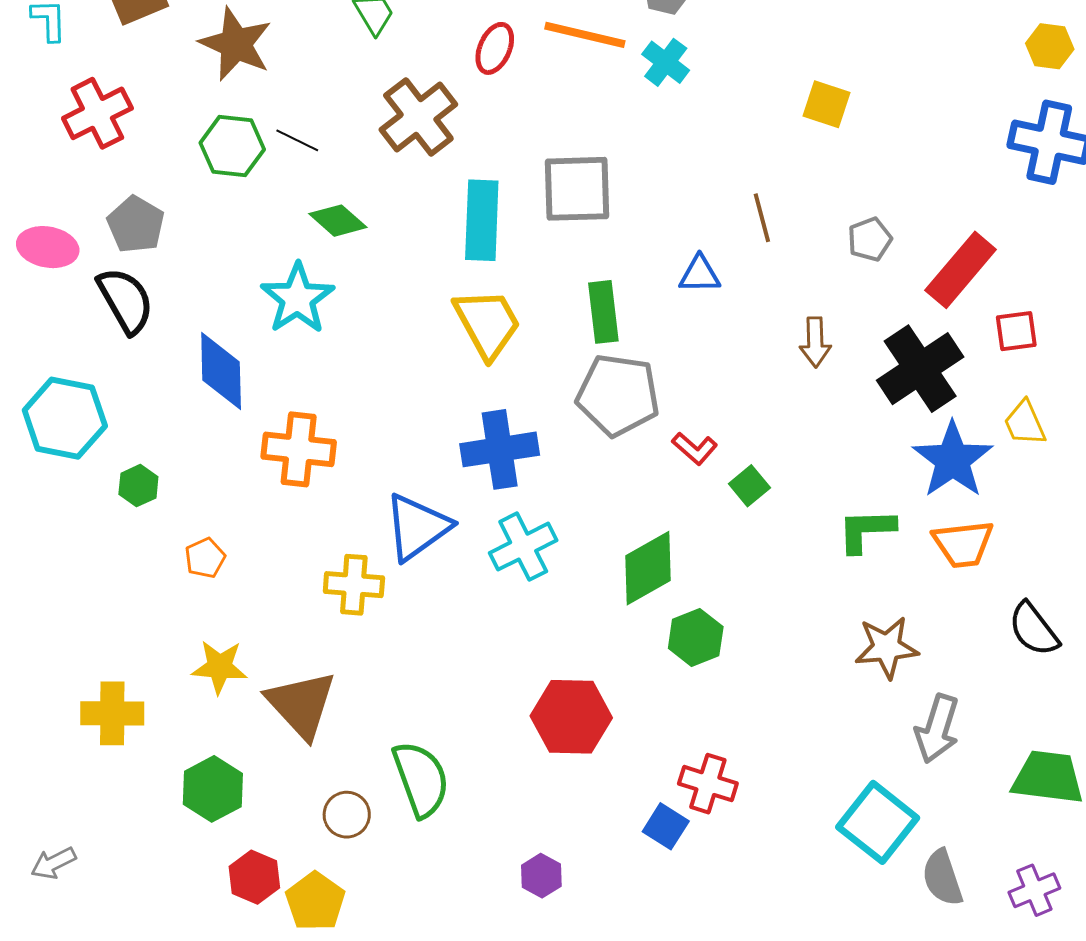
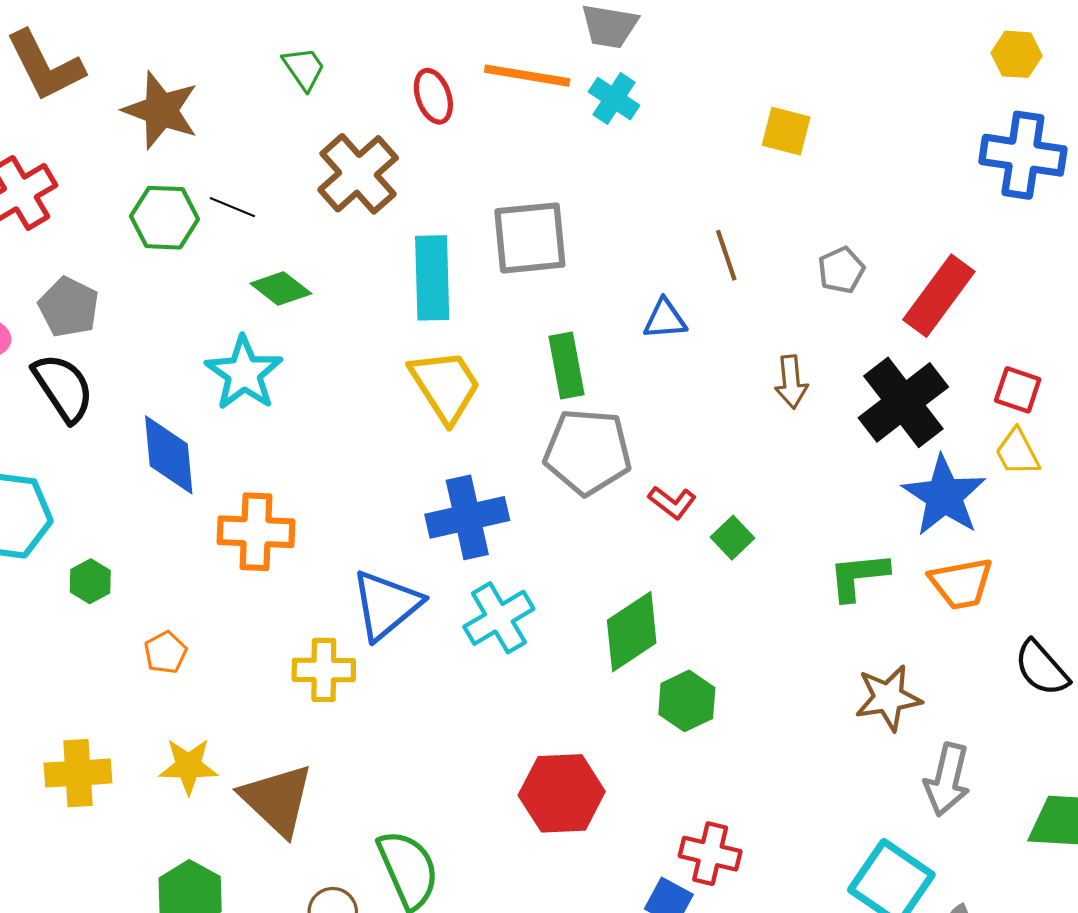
red ellipse: (495, 48) -> (433, 96), turned -39
red square: (1016, 331) -> (1018, 390), moved, turned 30
yellow cross: (112, 713) -> (78, 773), moved

